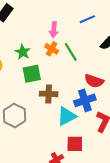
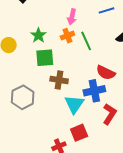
orange cross: (52, 49) -> (67, 36), turned 32
cyan triangle: (67, 116) -> (74, 104), turned -35
red square: (75, 144) -> (79, 133), turned -30

